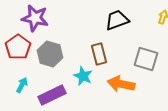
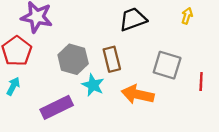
gray hexagon: (50, 54) -> (73, 59), moved
cyan arrow: (22, 85) -> (13, 86), moved

